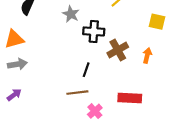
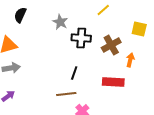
brown cross: (118, 50) -> (111, 45), moved
red rectangle: (130, 98) -> (113, 82), moved

